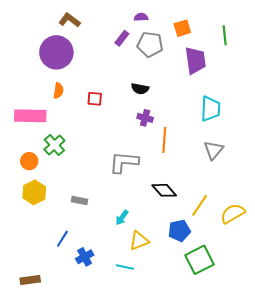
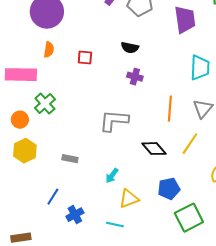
orange line: (164, 140) -> (170, 109), moved
yellow line: (199, 205) -> (190, 144), moved

